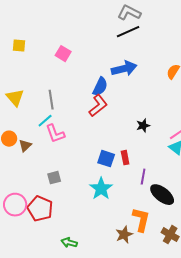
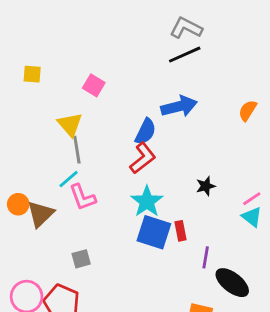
yellow triangle: (15, 98) -> (70, 125), moved
brown triangle: (25, 146) -> (41, 214), size x1.5
blue square: (106, 159) -> (154, 232), size x1.4
cyan star: (101, 189) -> (147, 201), moved

